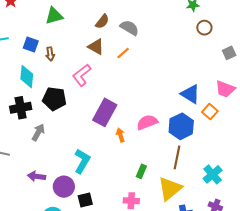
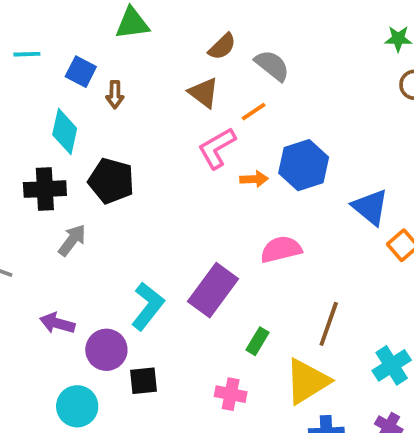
pink L-shape: (82, 75) -> (217, 148), moved
purple rectangle: (105, 112) -> (213, 290), moved
blue hexagon: (181, 126) -> (304, 165), moved
orange arrow: (120, 135) -> (254, 179), moved, turned 96

